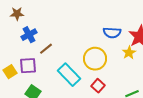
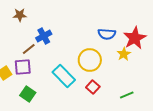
brown star: (17, 14) -> (20, 15), moved
blue cross: (29, 35) -> (44, 36), moved
brown line: (46, 49) -> (29, 49), moved

